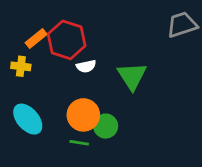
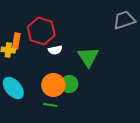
orange rectangle: (36, 39) -> (16, 41), moved, turned -42
green circle: (106, 126) -> (69, 84), moved

